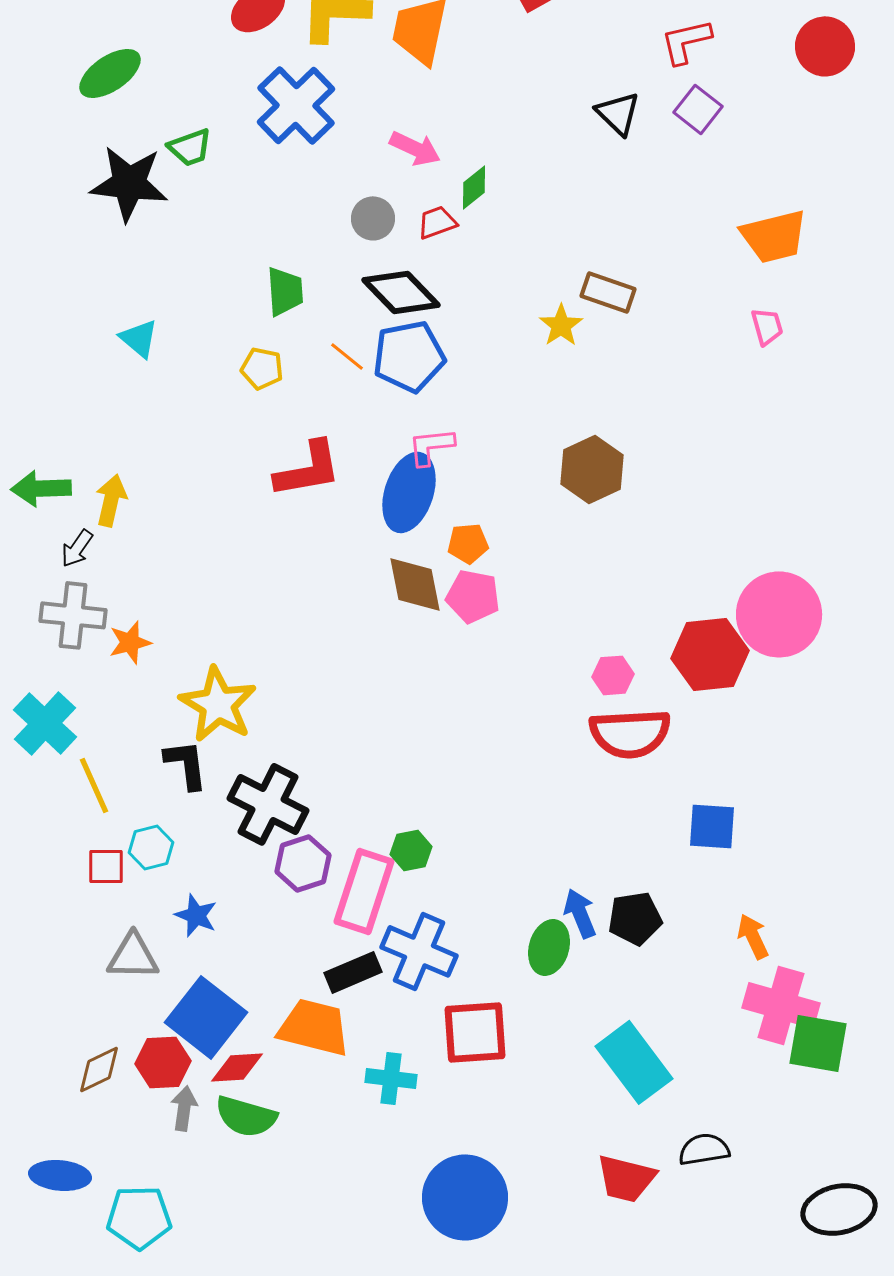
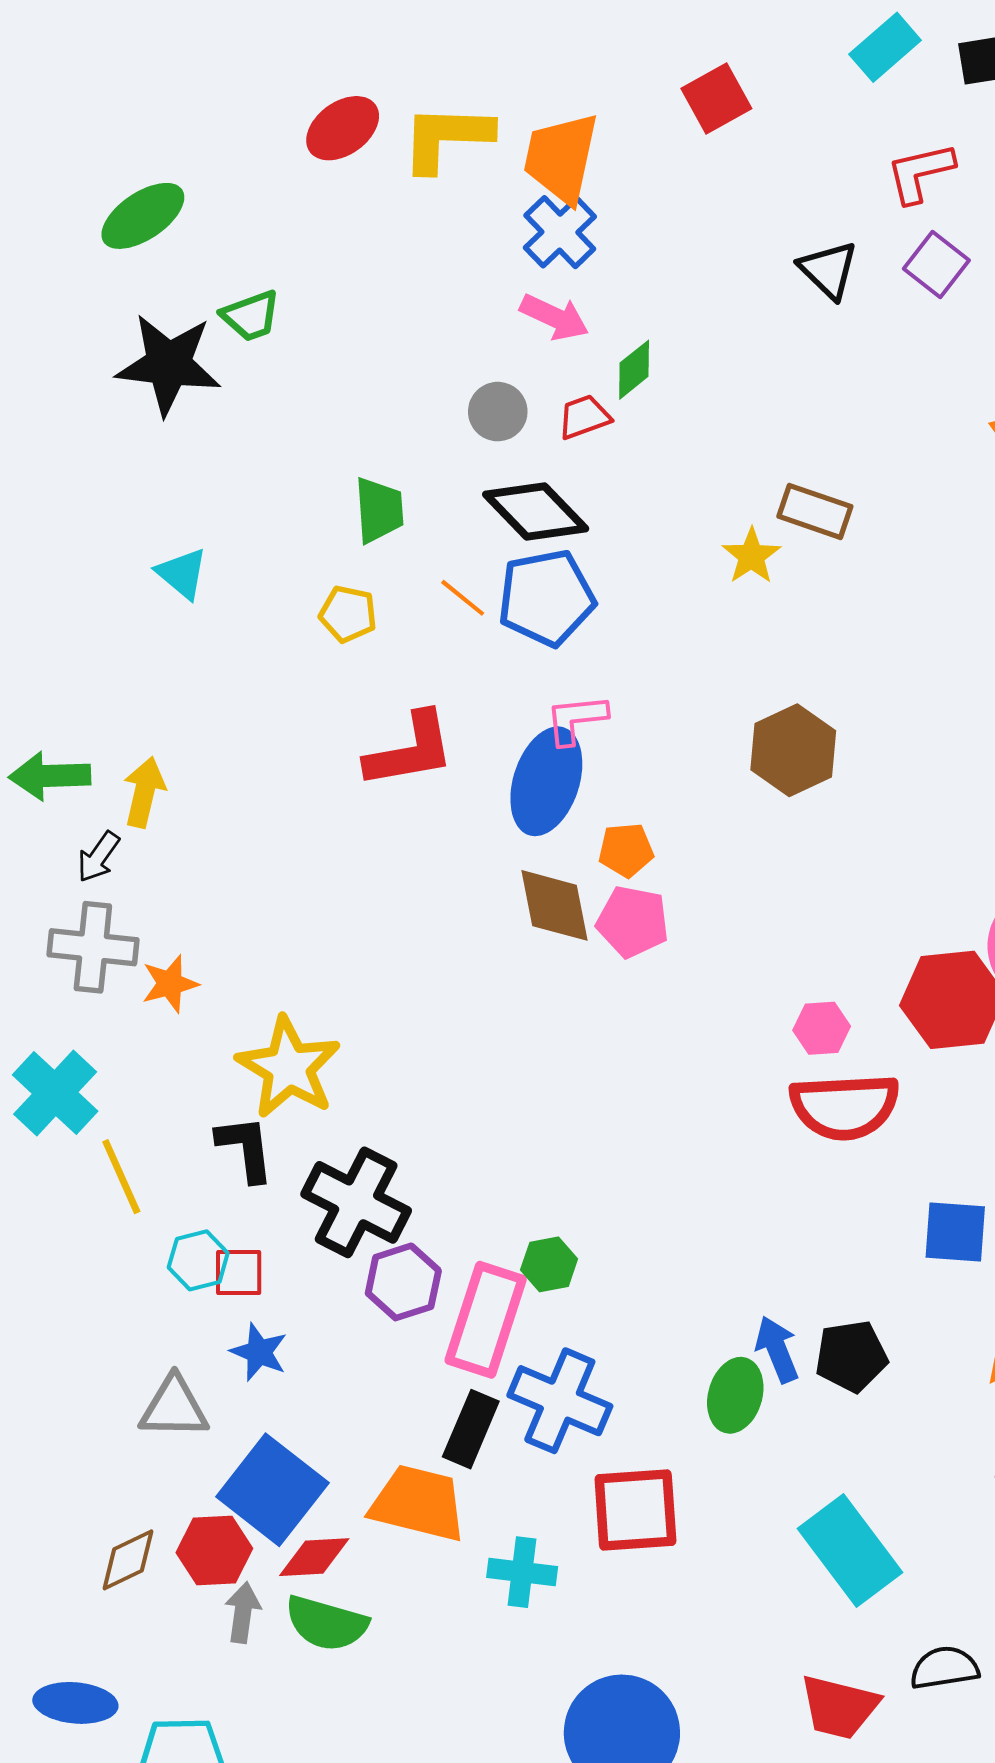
blue cross: (296, 105) -> (560, 232), moved, size x0.7
red square: (106, 866) -> (239, 1272), moved
black rectangle: (353, 972) -> (471, 1429), turned -44

